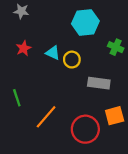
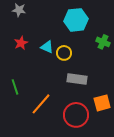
gray rectangle: (99, 83) -> (77, 79), moved

